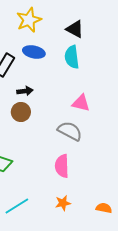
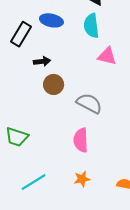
pink triangle: (81, 103) -> (107, 56), moved
brown circle: (21, 112) -> (54, 84), moved

